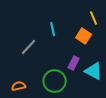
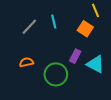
gray line: (29, 47) -> (29, 27), moved
orange semicircle: (19, 86) -> (26, 62), moved

